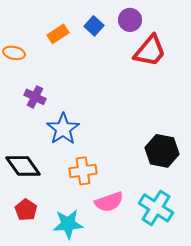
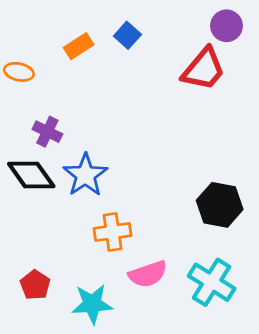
purple circle: (130, 20) -> (227, 26), moved
black diamond: (23, 166) -> (31, 175), moved

